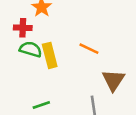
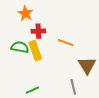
red cross: (23, 28) -> (38, 31), moved

